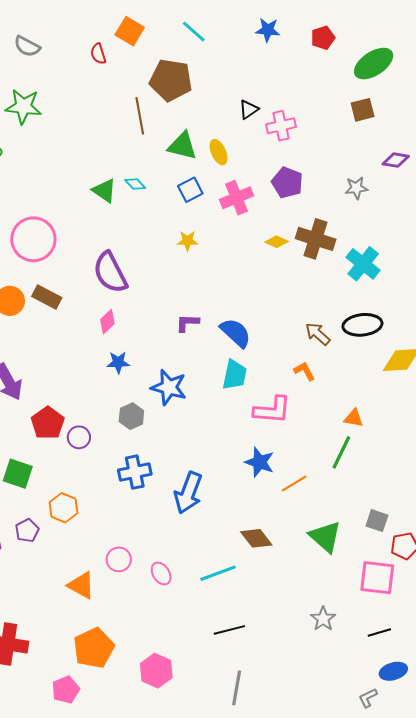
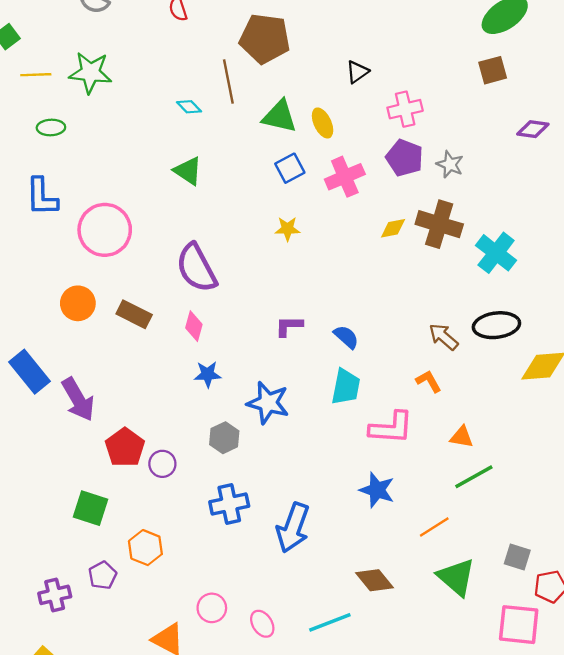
pink cross: (281, 126) -> (405, 109), moved
cyan diamond: (135, 184) -> (189, 107), moved
gray star: (356, 188) -> (450, 164), moved, turned 30
yellow diamond: (277, 242) -> (393, 228), turned -35
brown rectangle: (47, 297) -> (134, 314), moved
pink diamond: (107, 322) -> (194, 326), turned -30
blue semicircle: (236, 333) -> (346, 337), size x0.7
orange triangle: (354, 418) -> (462, 437), moved
green line: (341, 452) -> (474, 477), turned 36
orange line: (294, 483) -> (434, 527), moved

